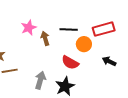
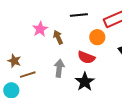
black line: (69, 29) -> (79, 15), moved
gray arrow: (40, 80) -> (59, 68), moved

